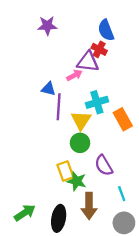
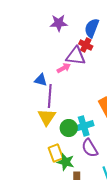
purple star: (47, 26) -> (59, 23), moved
blue semicircle: (106, 30) -> (92, 28), turned 42
cyan cross: (97, 102) -> (84, 126), moved
yellow triangle: (81, 120) -> (47, 117), moved

